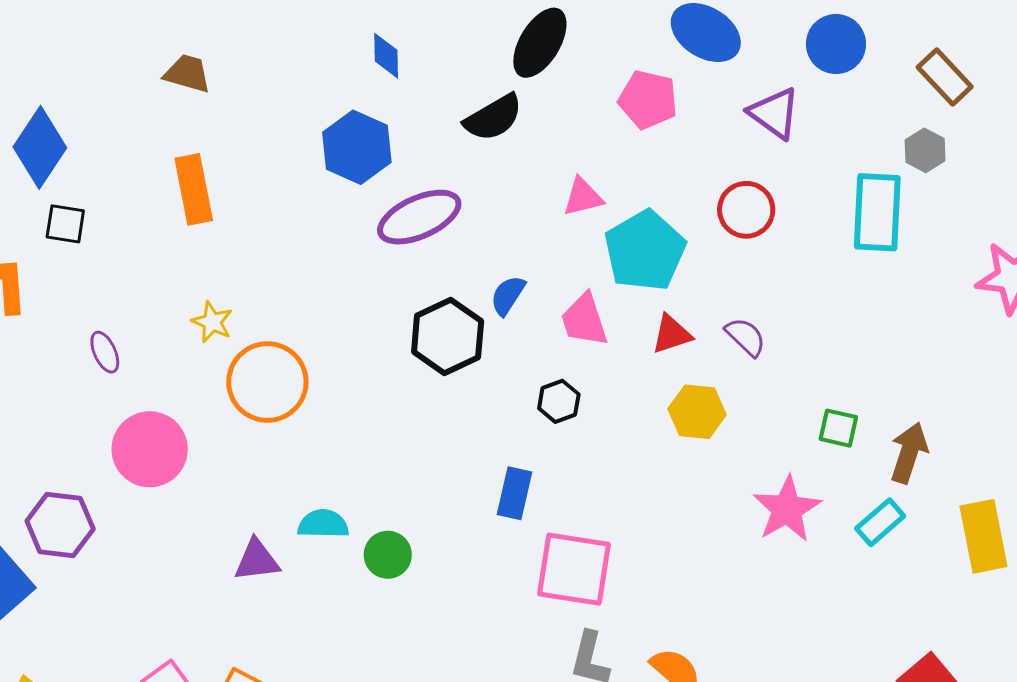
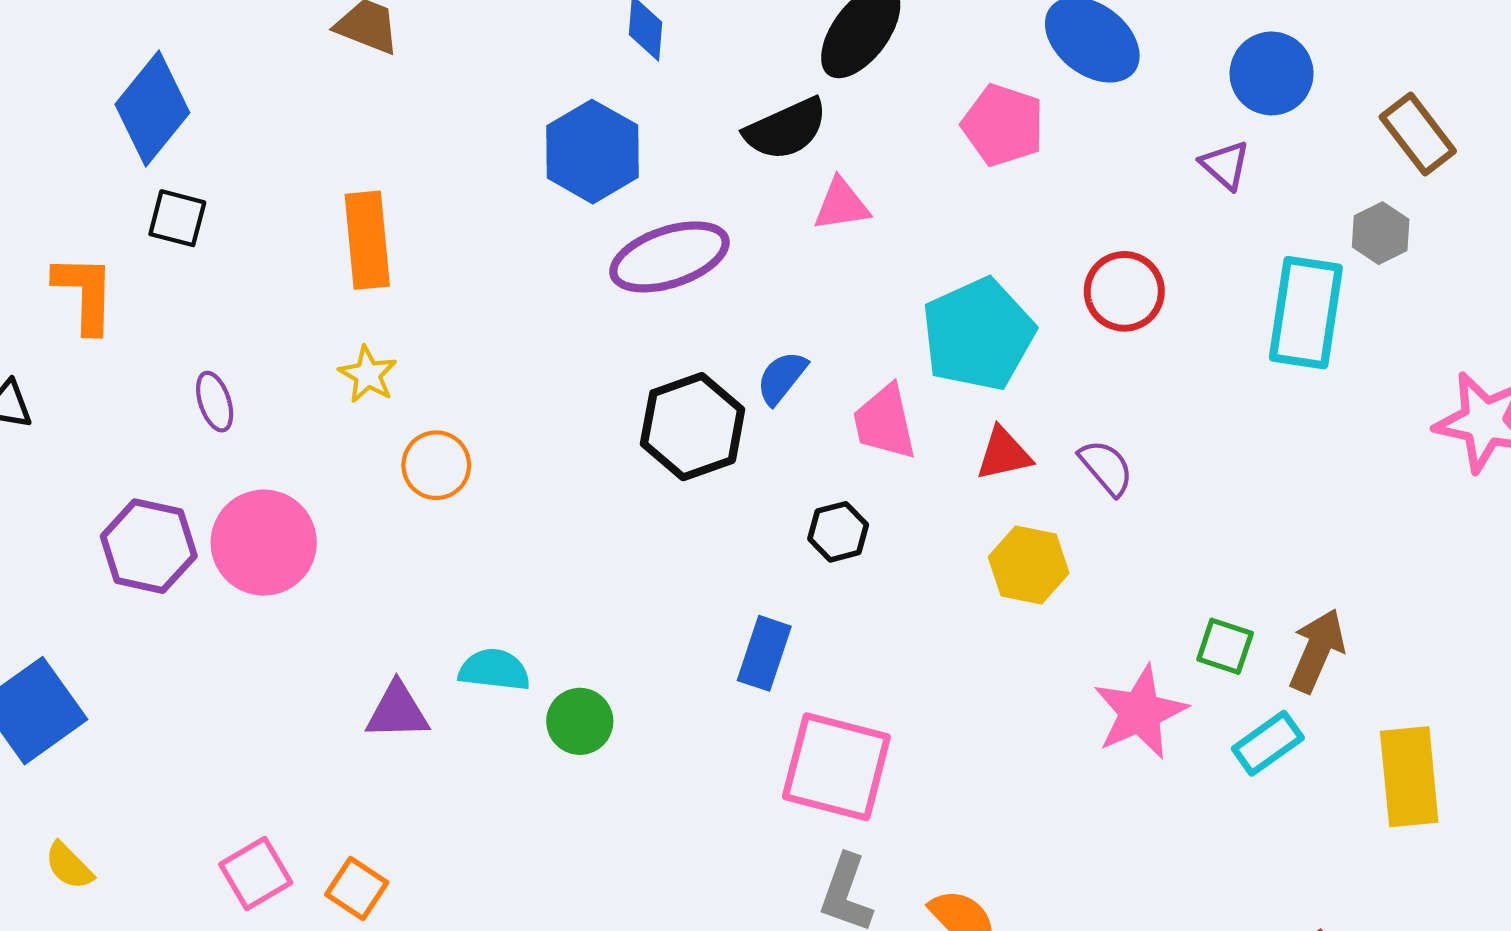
purple triangle: (774, 113) -> (1225, 165), moved, size x0.7
orange rectangle: (194, 189) -> (367, 240), moved
pink triangle: (583, 197) -> (841, 205), moved
orange circle: (267, 382) -> (436, 465), size x0.6
green square: (838, 428) -> (1225, 646), moved
purple hexagon: (60, 525) -> (149, 546), moved

